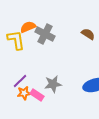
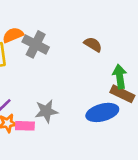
pink rectangle: (37, 95) -> (25, 126), turned -32

